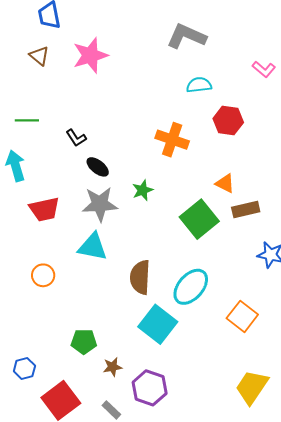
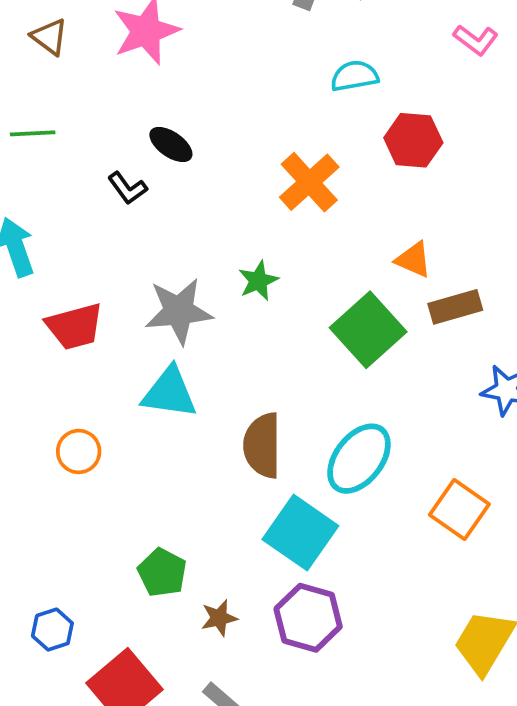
green line: (27, 120) -> (33, 133), moved
orange cross: (172, 140) -> (309, 182), turned 32
black ellipse: (98, 167) -> (171, 145), moved
green pentagon: (84, 341) -> (162, 573), turned 30
purple hexagon: (150, 388) -> (308, 618), moved

